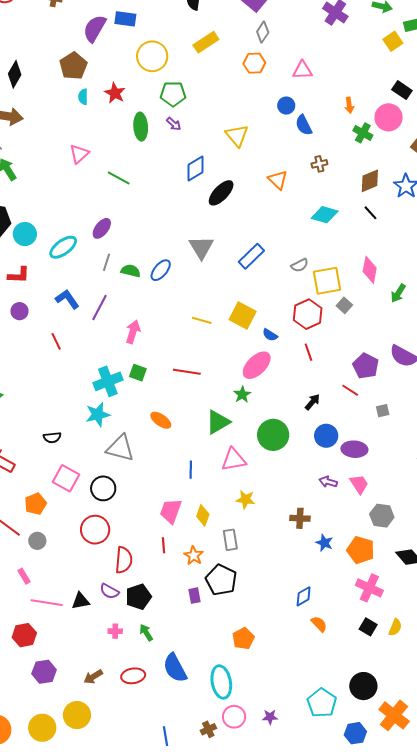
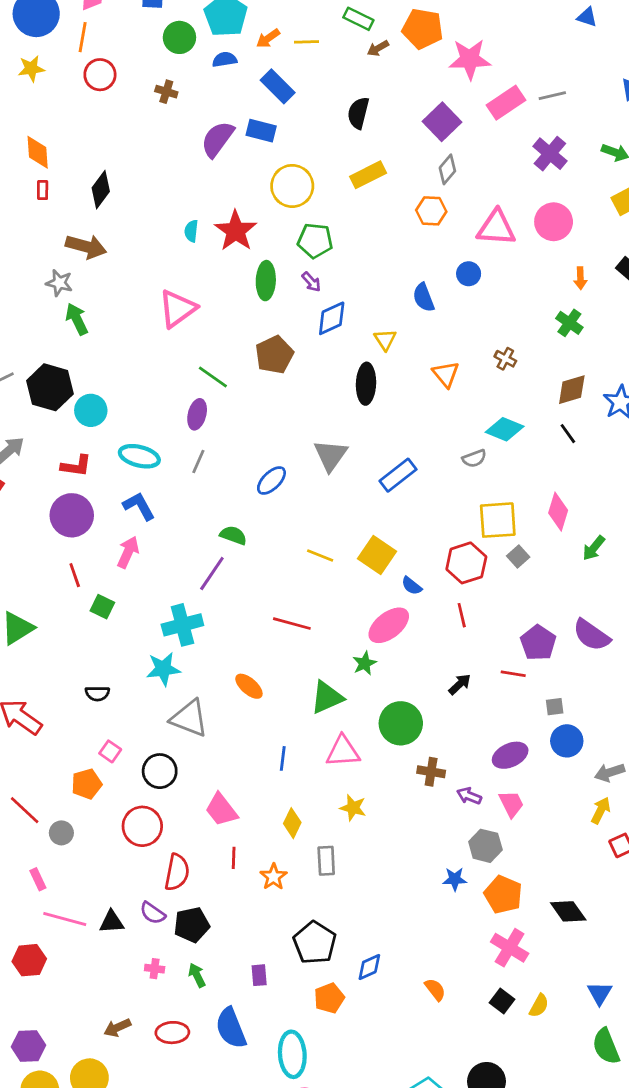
brown pentagon: (73, 66) -> (274, 355), moved
pink triangle: (303, 70) -> (496, 228), size x1.4
red star: (115, 93) -> (236, 231), size x1.4
orange arrow: (349, 105) -> (580, 278), moved
pink circle: (389, 117) -> (554, 222), moved
blue semicircle: (304, 125) -> (424, 297), moved
yellow triangle: (237, 136) -> (385, 340), moved, size x0.7
pink triangle: (79, 154) -> (177, 309), size x1.4
brown cross: (319, 164) -> (505, 359), turned 35
blue diamond: (196, 168) -> (332, 318), moved
green line: (119, 178) -> (213, 377), moved
black ellipse: (221, 193) -> (366, 384), turned -48
purple ellipse: (102, 228) -> (197, 414), turned -30
cyan ellipse: (63, 247) -> (139, 456), moved, turned 44
gray semicircle: (300, 265) -> (474, 458), moved
green semicircle: (131, 271) -> (233, 535), moved
purple line: (99, 307) -> (212, 574), moved
purple circle: (19, 311) -> (72, 515), size x1.8
pink arrow: (133, 332) -> (128, 552), moved
red line: (56, 341) -> (75, 575), moved
green square: (138, 373) -> (102, 607), moved
red line: (350, 390) -> (513, 674), turned -30
blue circle: (326, 436) -> (567, 741), moved
purple ellipse: (354, 449) -> (510, 755), turned -35
pink square: (66, 478) -> (110, 751), size x0.6
orange pentagon: (36, 504) -> (87, 784), moved
pink trapezoid: (171, 511) -> (221, 810), moved, turned -64
gray hexagon: (382, 516) -> (485, 846), moved
brown cross: (300, 518) -> (431, 772), moved
blue star: (324, 543) -> (455, 879), turned -30
black pentagon: (221, 580) -> (315, 943), moved
purple rectangle: (194, 596) -> (259, 975), moved
blue diamond: (304, 596) -> (369, 967), moved
purple hexagon: (44, 672) -> (29, 1046), moved

